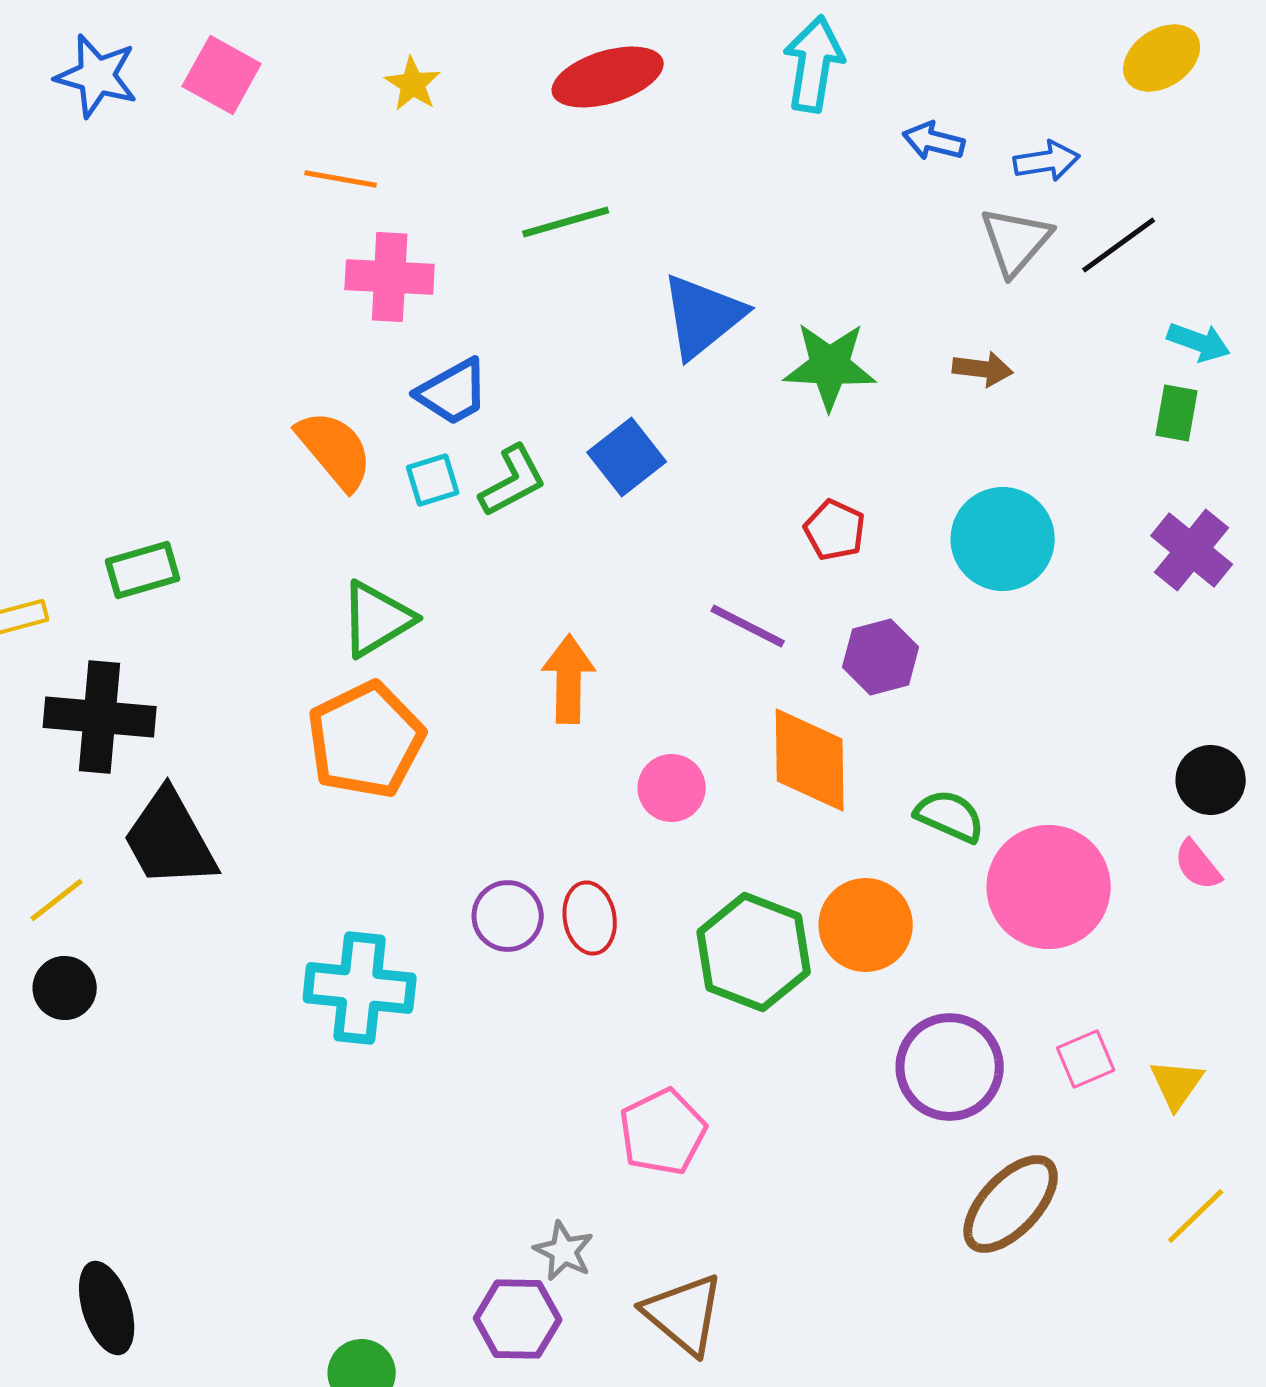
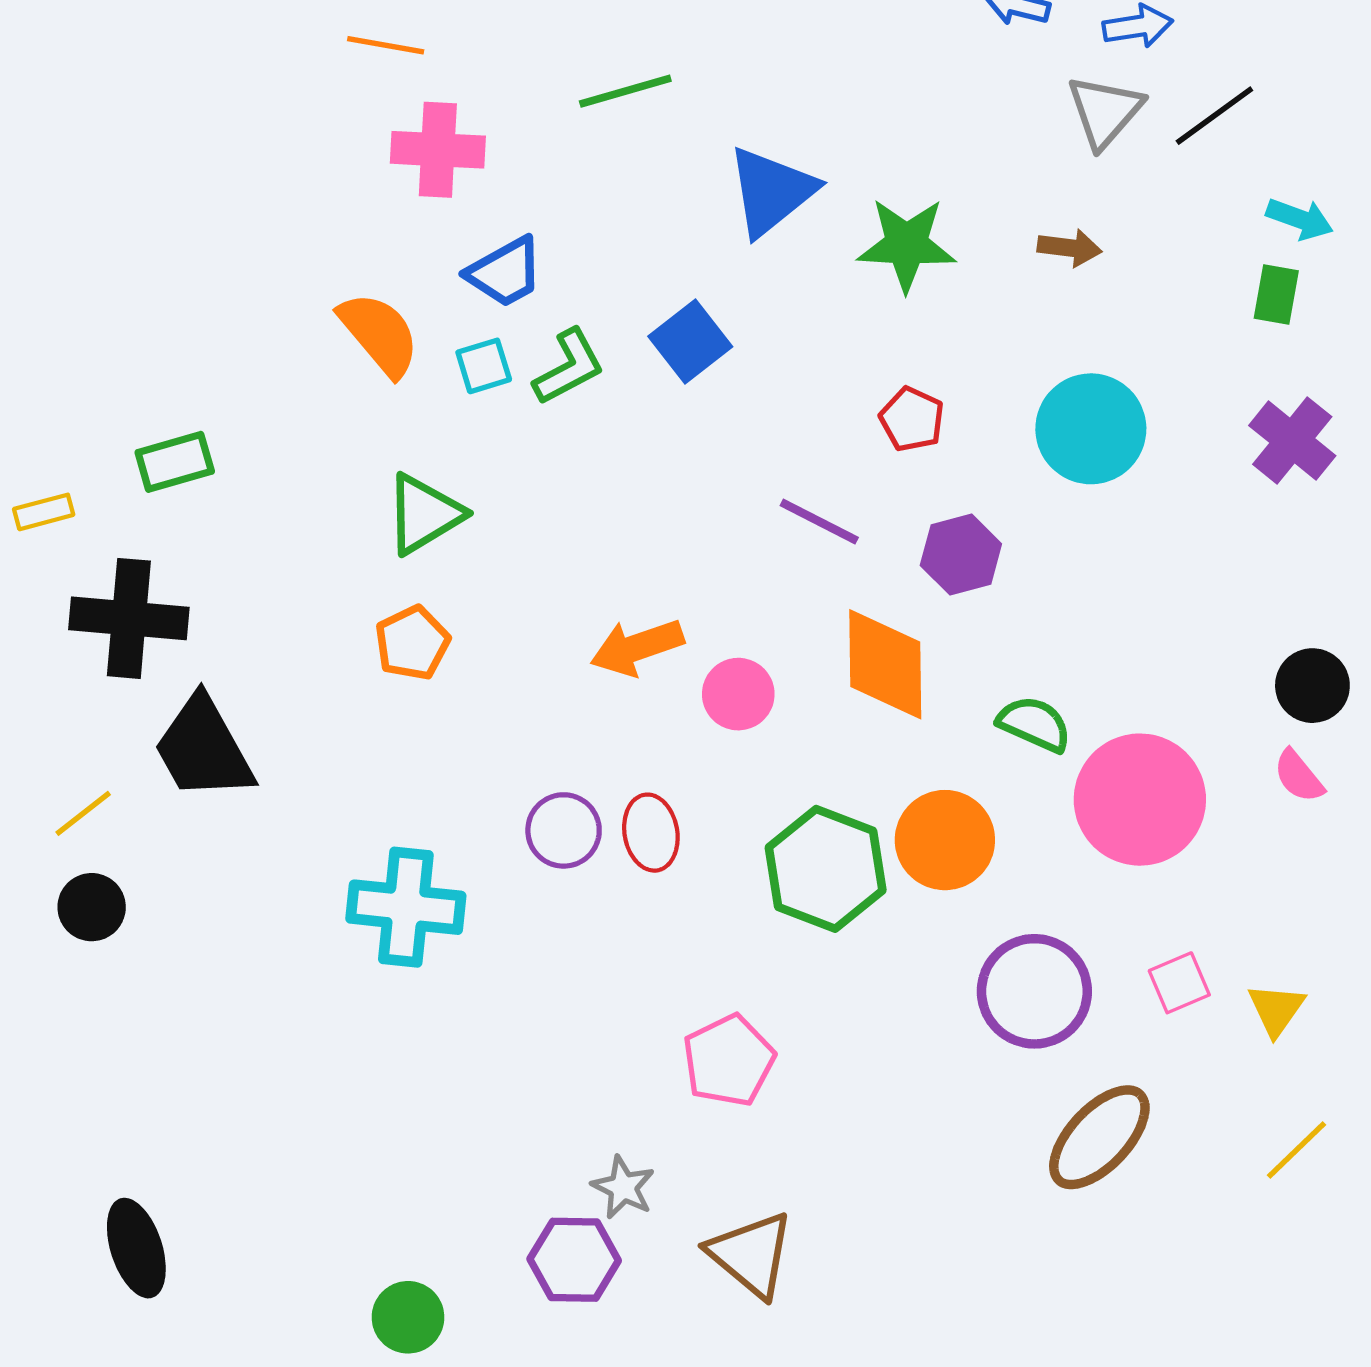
orange arrow: (569, 679) -> (637, 647), moved, turned -110
orange pentagon: (366, 740) -> (412, 643), size x0.6

